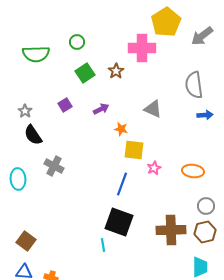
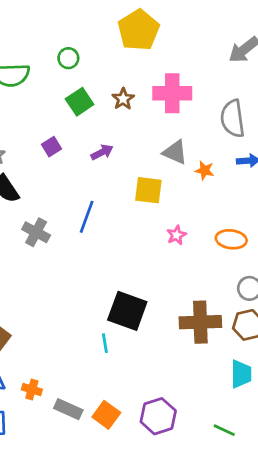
yellow pentagon: (166, 22) -> (139, 30), moved
pink cross: (142, 48) -> (172, 93), moved
orange star: (121, 129) -> (205, 170), moved
yellow square: (134, 150) -> (148, 190), moved
blue line: (122, 184) -> (87, 217), moved

